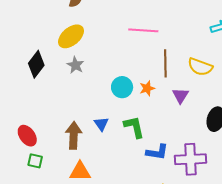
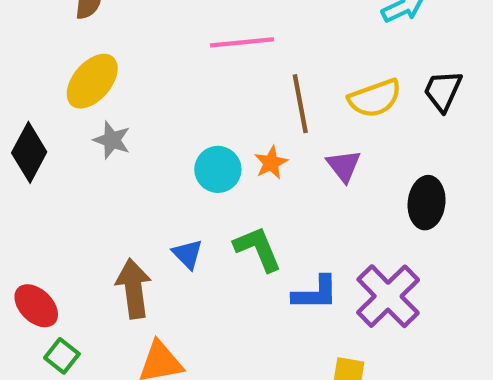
yellow semicircle: (200, 67) -> (375, 98), turned -30
purple cross: (191, 159) -> (388, 296), turned -32
green square: (35, 161) -> (62, 356), turned 35

